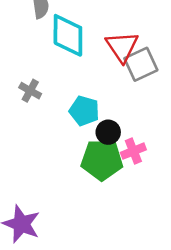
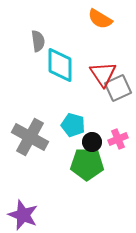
gray cross: (30, 91) -> (30, 137), moved, size x2.0
pink cross: (133, 151) -> (118, 139), moved

